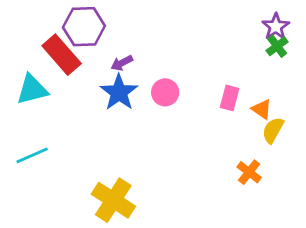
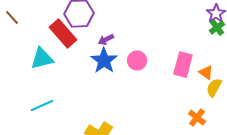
pink rectangle: (230, 98) -> (183, 65), size x1.4

